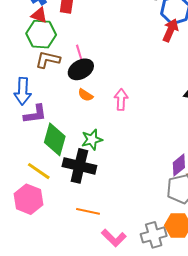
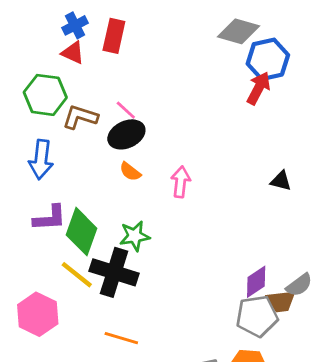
green hexagon: (41, 34) -> (45, 95), moved
pink line: (79, 52) -> (126, 110), turned -35
purple L-shape: (35, 114) -> (50, 218), moved
yellow line: (39, 171) -> (77, 275), moved

